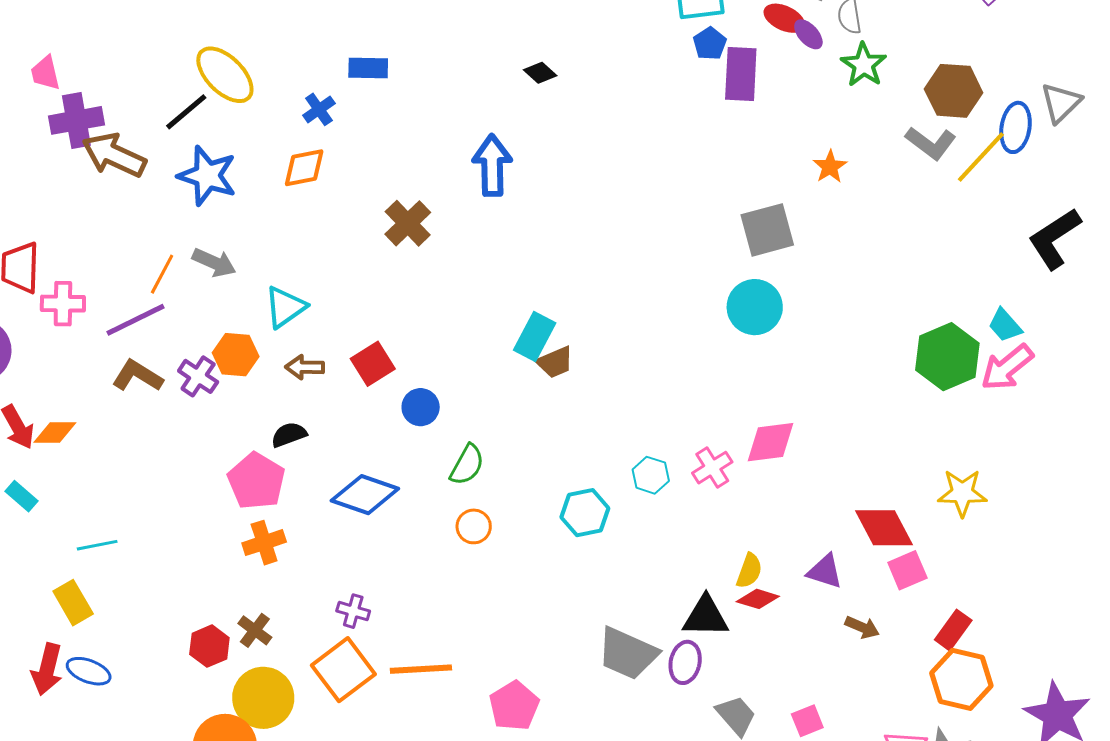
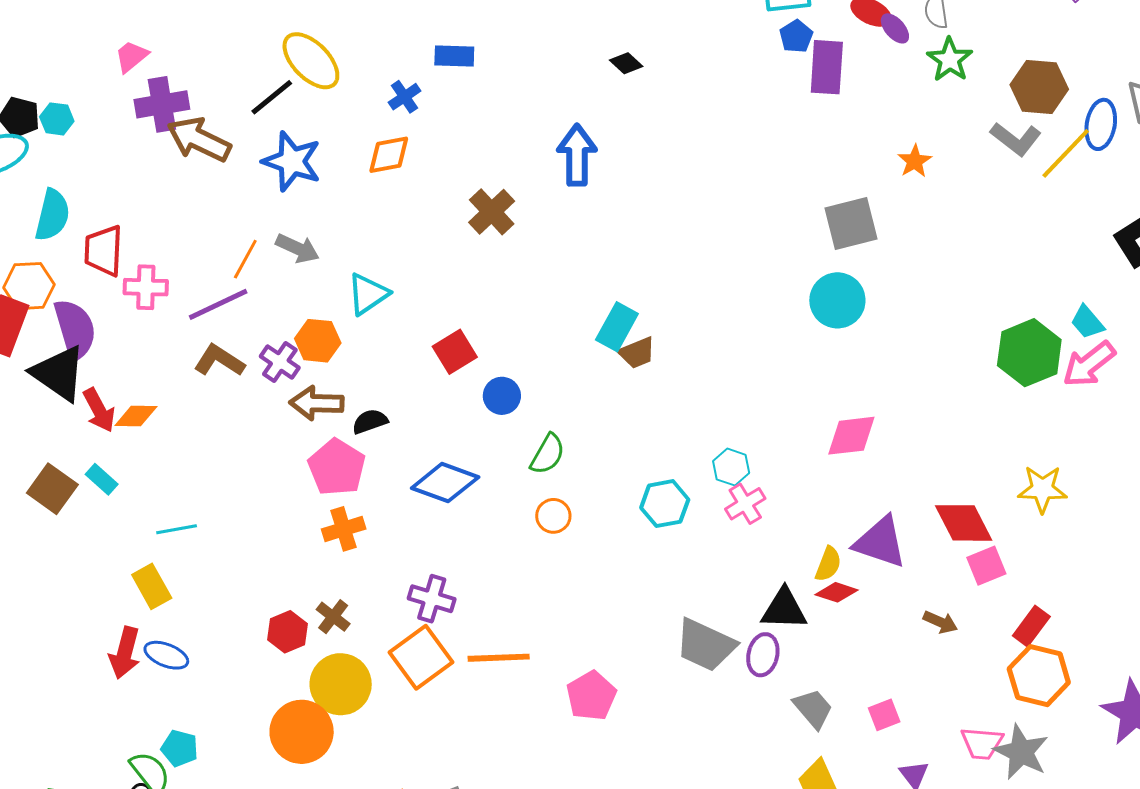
pink trapezoid: (45, 73) -> (131, 56), turned 63
brown arrow: (305, 367) -> (317, 403), moved, size x1.4
pink cross: (712, 468) -> (745, 504), moved
purple triangle: (825, 571) -> (880, 542), moved, size x1.5
purple cross: (353, 611) -> (432, 599), size x1.4

